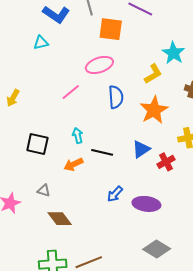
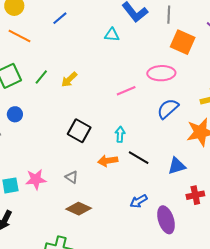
blue semicircle: (116, 97) -> (168, 109), turned -145
red cross: (166, 162) -> (195, 195), moved
purple ellipse: (146, 204) -> (166, 220), turned 48
brown diamond: (60, 219) -> (79, 209), turned -45

